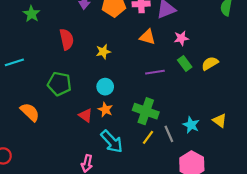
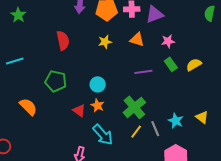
green star: (32, 14) -> (18, 15), moved
yellow star: (103, 52) -> (105, 42), moved
green cross: (146, 111) -> (134, 107), turned 30

